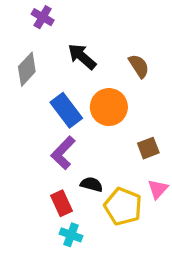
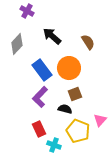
brown square: (148, 148) -> (75, 94), moved
black semicircle: (92, 184) -> (65, 109), moved
cyan cross: (71, 235) -> (54, 145), moved

